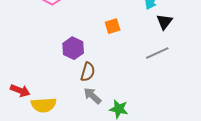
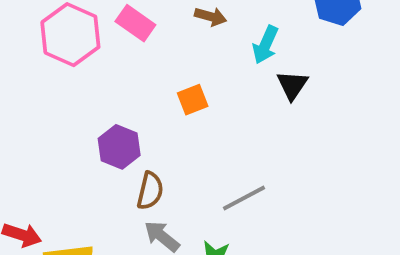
gray line: (157, 53) -> (244, 198), moved

